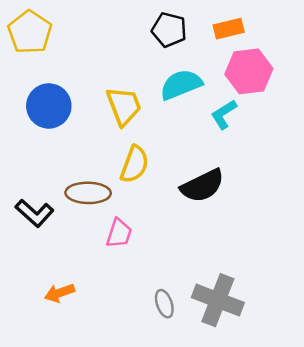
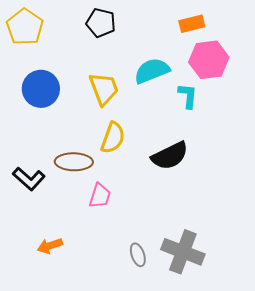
black pentagon: (169, 30) -> (101, 23), moved
cyan L-shape: (224, 114) -> (188, 96), turned 128

